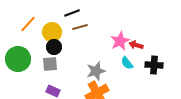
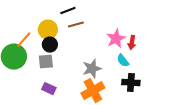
orange line: (28, 24) -> (24, 40), moved
red arrow: (136, 45) -> (132, 43), turned -96
black cross: (154, 65) -> (131, 83), moved

